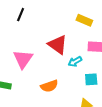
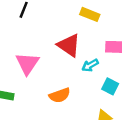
yellow rectangle: (84, 20) -> (90, 14), moved
cyan square: (91, 79) -> (110, 86), turned 32

